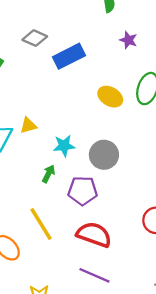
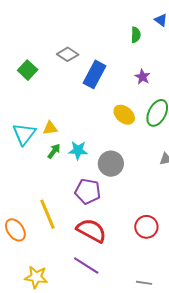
purple star: (128, 40) -> (142, 77), moved
blue rectangle: (69, 56) -> (94, 74), turned -44
green arrow: (48, 174) -> (54, 151), moved

